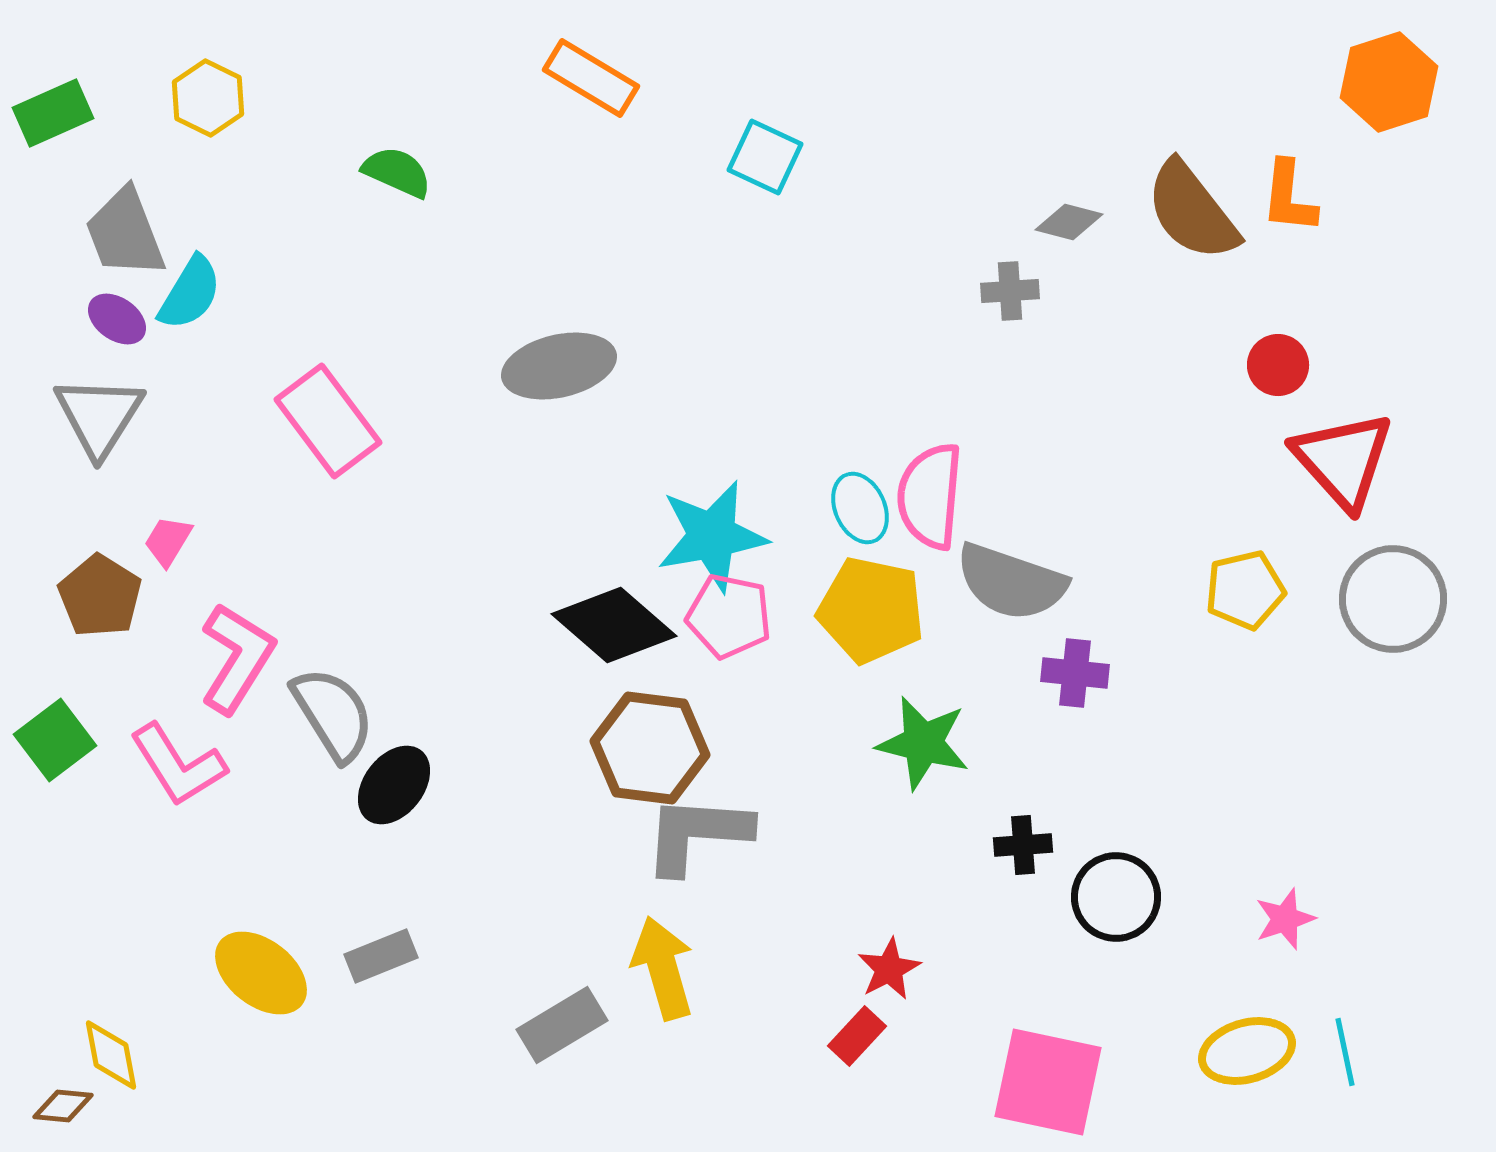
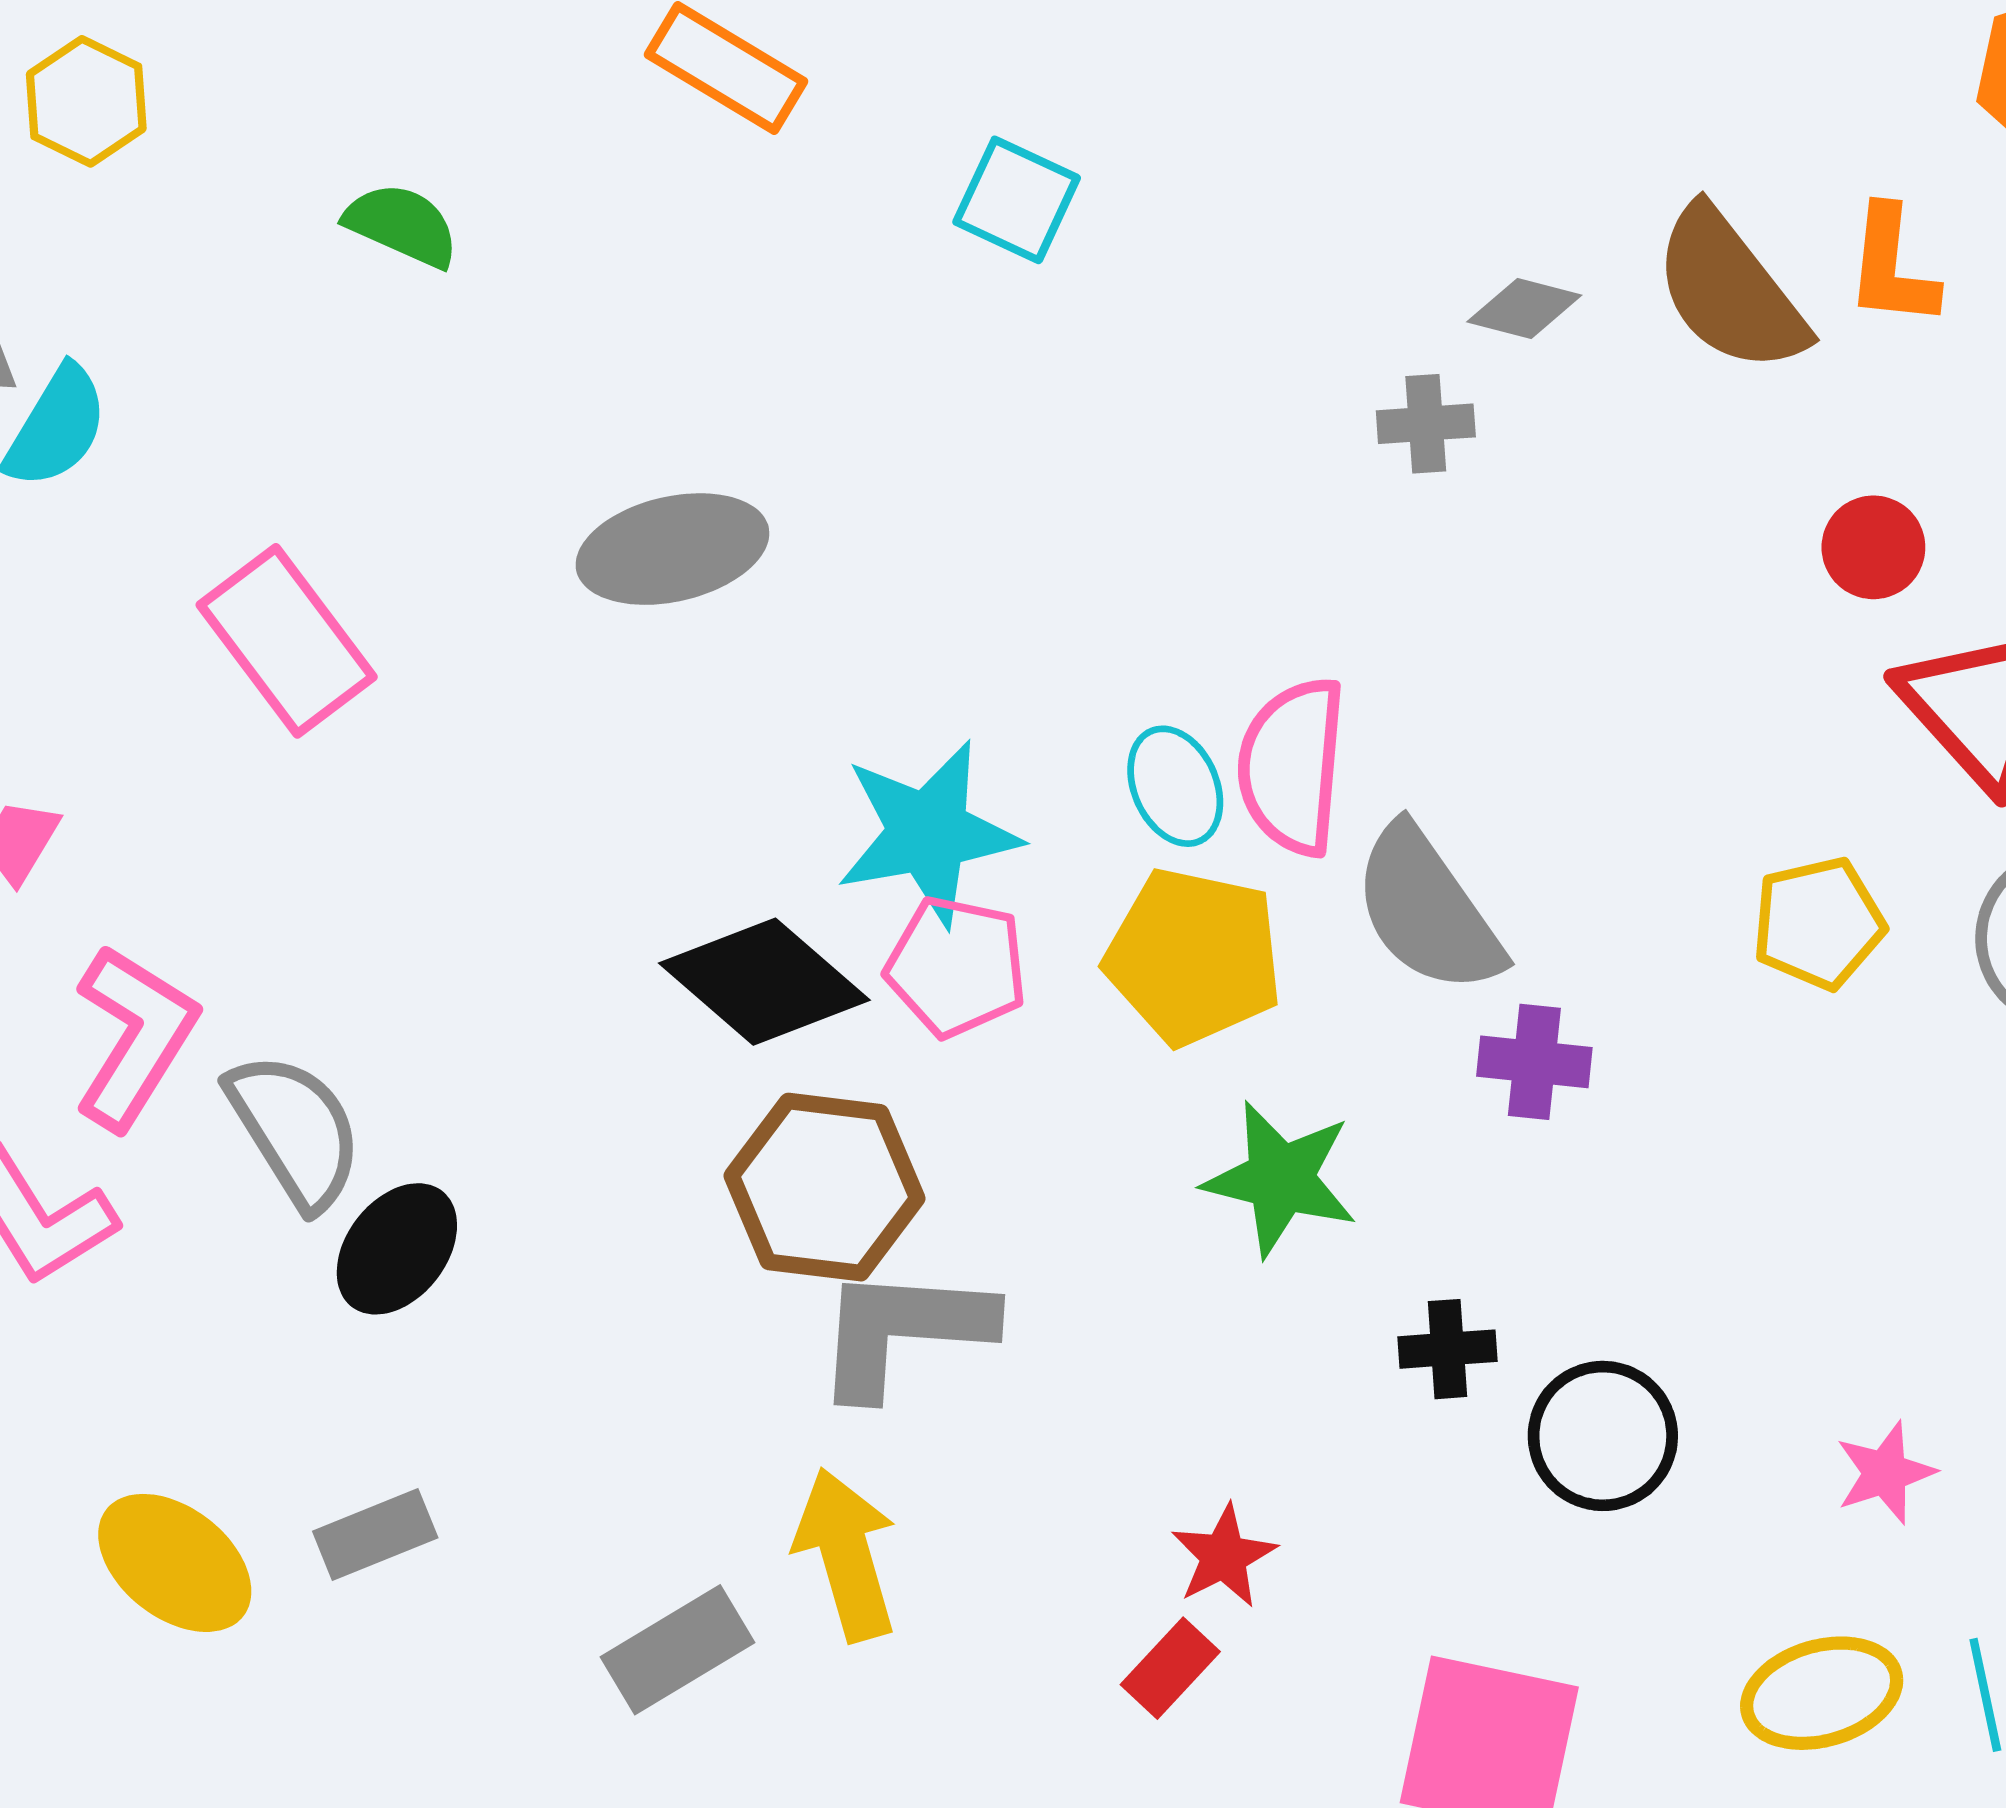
gray semicircle: (1011, 582) -> (1427, 910), turned 36

